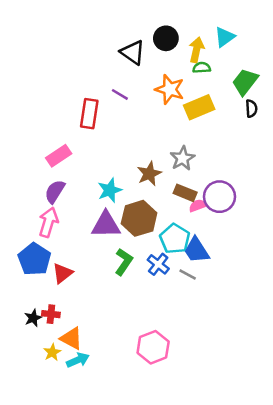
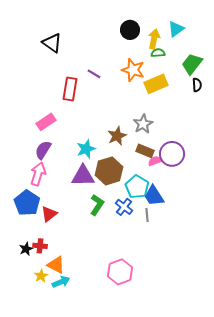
black triangle: (133, 52) -> (52, 43), moved
gray line: (188, 275) -> (147, 215), turned 56

